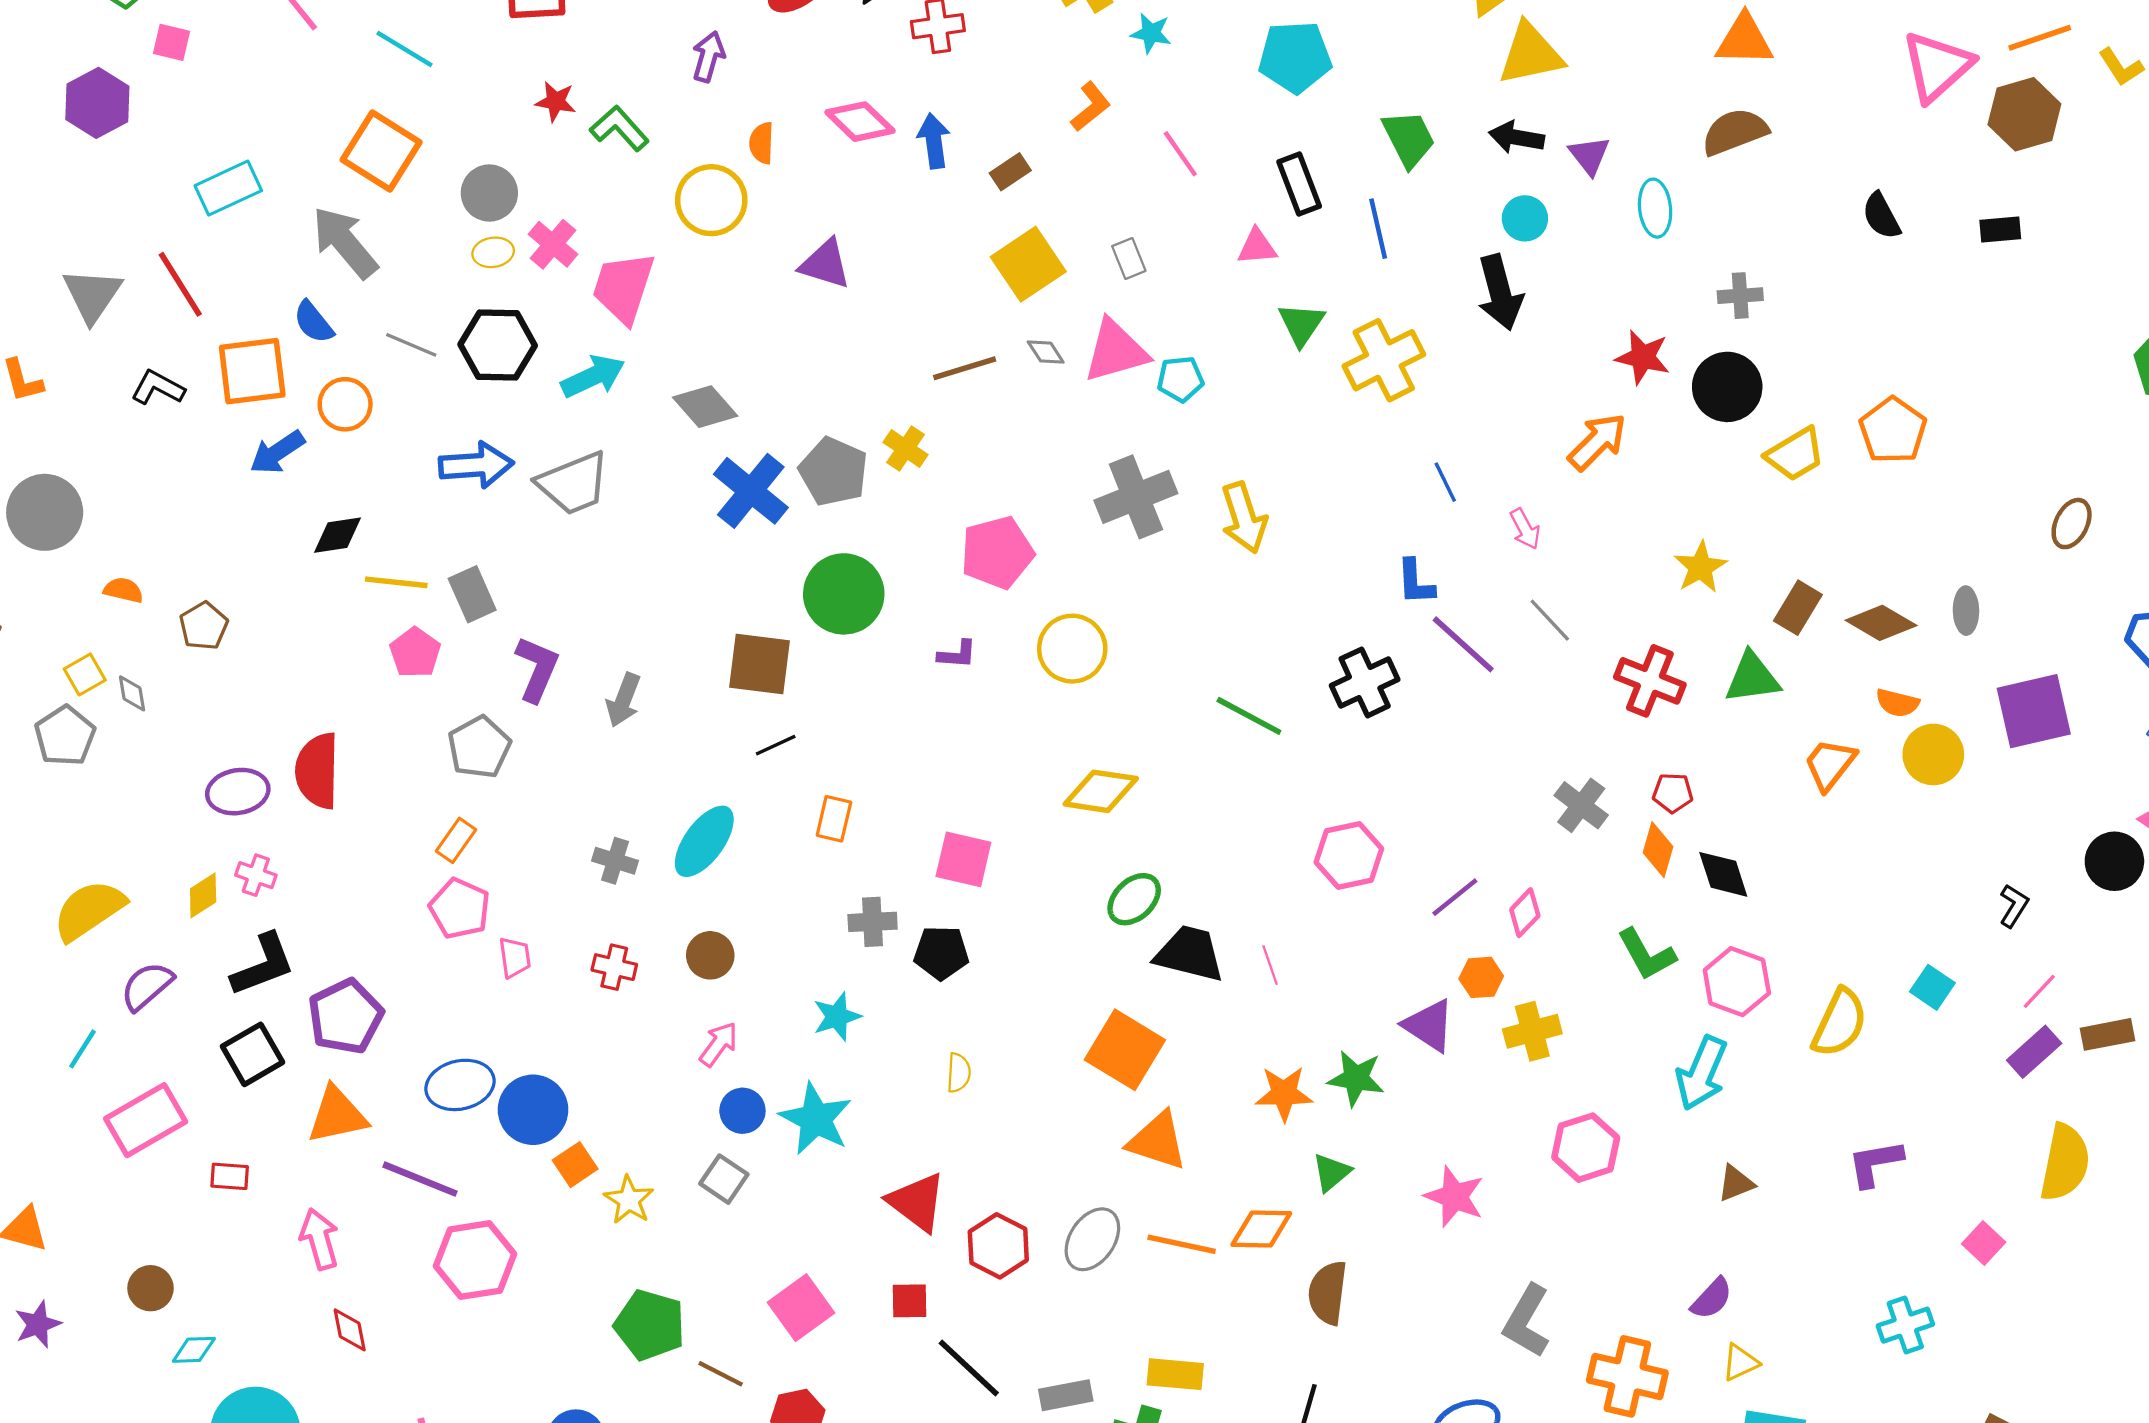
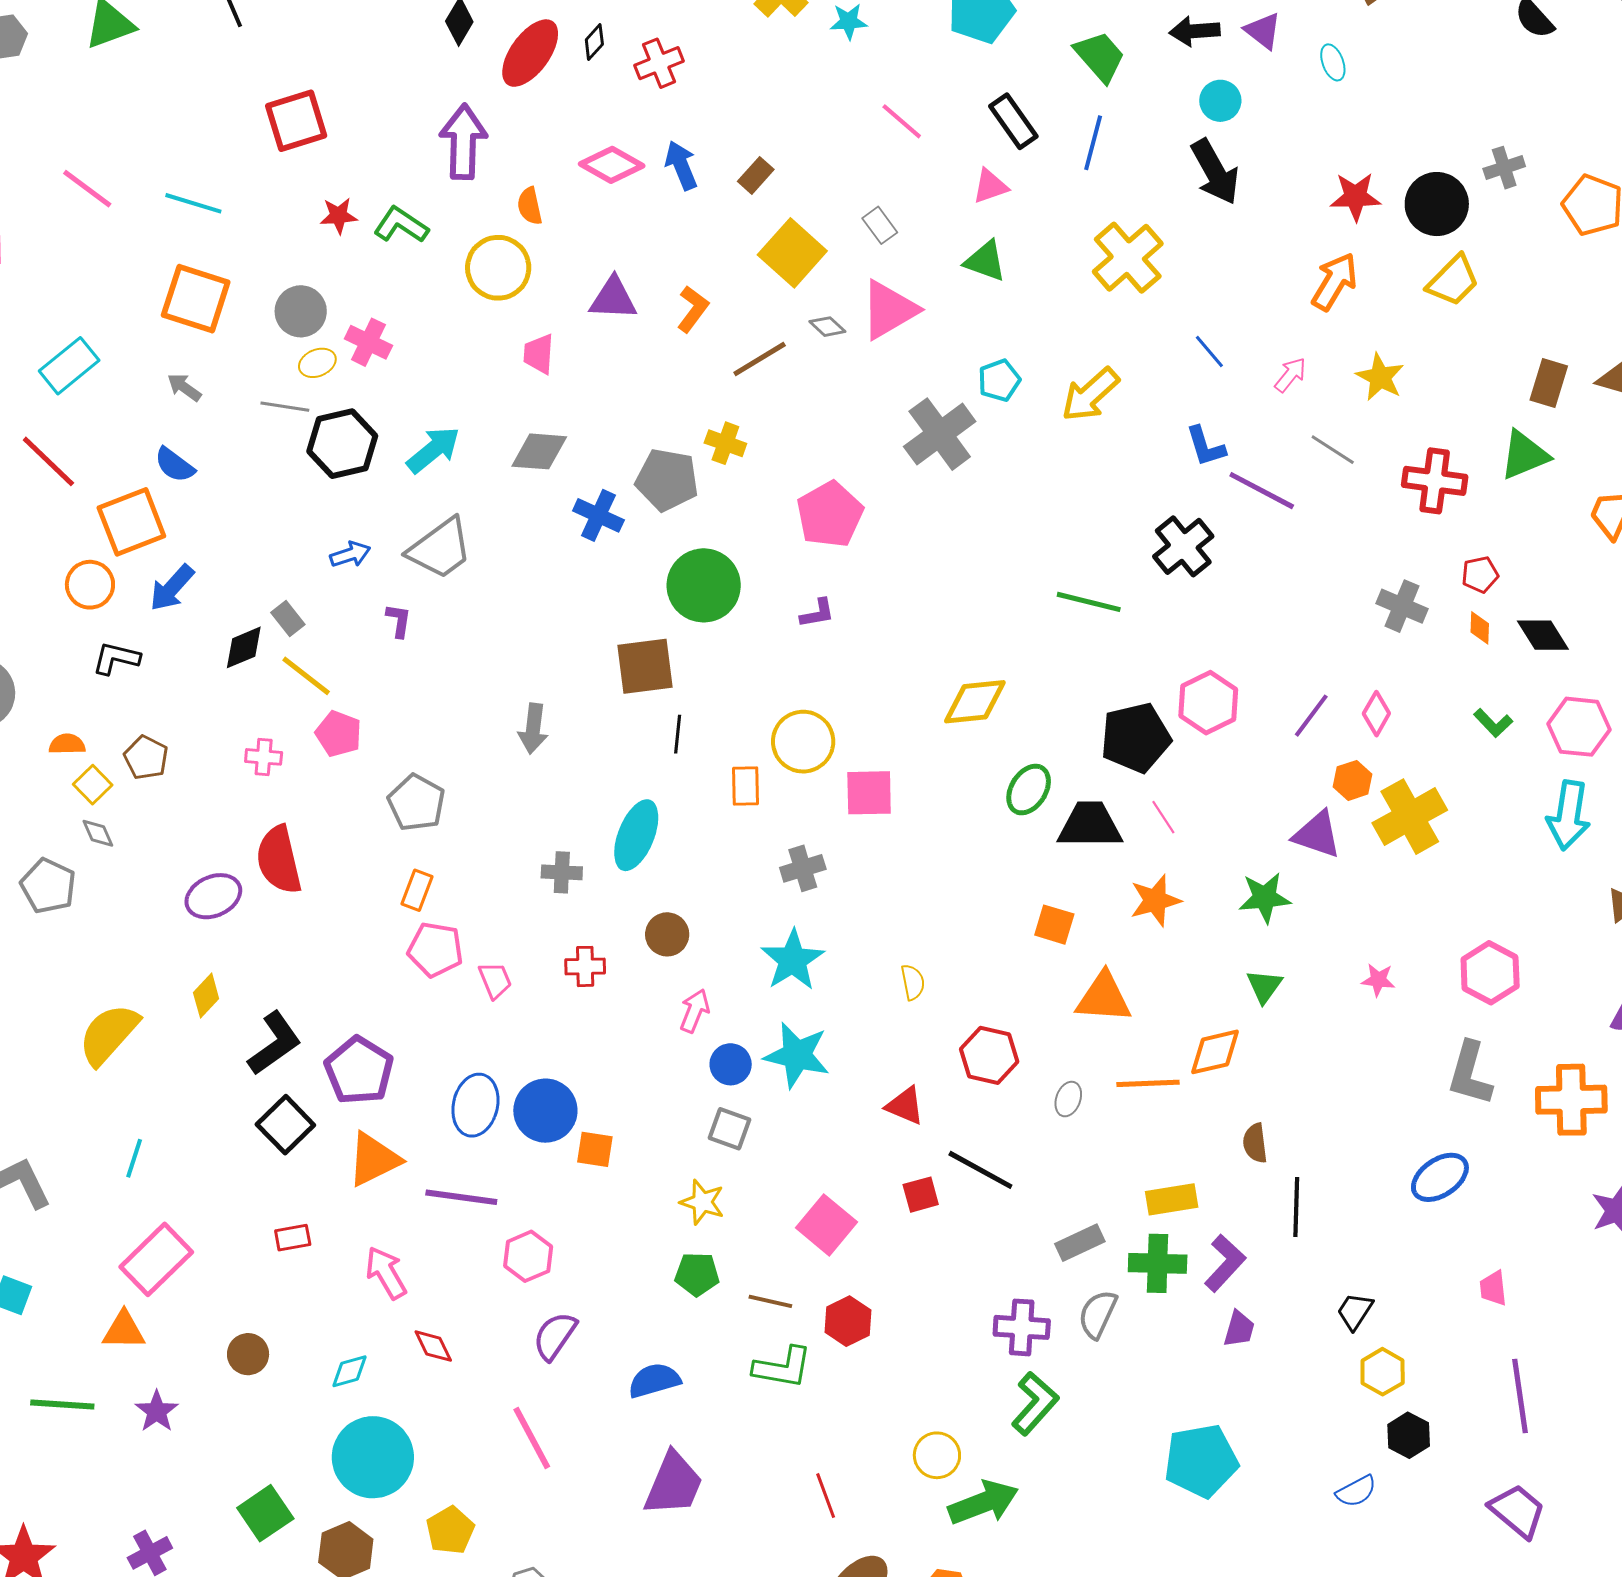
purple arrow: (708, 57) -> (463, 142), size x1.6
orange L-shape: (1091, 107) -> (693, 309), moved
cyan ellipse: (1655, 208) -> (1333, 62), size x0.7
blue line: (1378, 229) -> (1093, 143), turned 42
gray arrow: (345, 242) -> (184, 387), size x0.5
pink trapezoid: (623, 287) -> (539, 354), moved, size x0.6
gray cross: (1740, 296) -> (1504, 168), moved
green triangle: (1301, 324) -> (985, 261), moved, turned -30
gray line: (411, 345) -> (285, 407), moved
cyan pentagon: (1180, 379) -> (999, 380), moved
black L-shape: (158, 388) -> (116, 658), moved
orange circle: (345, 404) -> (90, 585), moved
gray diamond: (705, 407) -> (539, 451), turned -30
yellow trapezoid: (1795, 454) -> (1453, 281), moved
blue arrow: (476, 465) -> (350, 554), size x0.6
blue cross: (751, 491) -> (598, 515), size x0.7
yellow arrow: (1244, 518) -> (1090, 395), moved, turned 80
pink arrow: (1525, 529) -> (1290, 375), turned -99
yellow star: (1700, 567) -> (1380, 377), moved
yellow line: (396, 582) -> (306, 676), turned 46
gray rectangle: (472, 594) -> (288, 619), moved, size x0.7
yellow circle: (1072, 649) -> (803, 742), moved
purple L-shape: (537, 669) -> (399, 621), moved, size x0.6
yellow square: (85, 674) -> (93, 785), moved
black line: (776, 745) -> (678, 734), turned -45
orange diamond: (1658, 850) -> (1480, 628), size x0.7
pink cross: (256, 875) -> (264, 757), moved
black pentagon: (941, 953) -> (1136, 738), moved, size x1.4
green L-shape: (1646, 954) -> (1493, 723), size x0.7
purple semicircle: (147, 986) -> (555, 1336), moved
cyan star: (837, 1017) -> (793, 960), size x1.4
yellow cross: (1532, 1031) -> (1410, 817), size x1.4
orange square: (1125, 1050) -> (1054, 925), size x0.6
blue ellipse: (460, 1085) -> (475, 1105), turned -50
orange star: (1284, 1094) -> (1155, 900), moved
pink rectangle: (146, 1120) -> (156, 1259), moved
pink hexagon: (1586, 1148) -> (1490, 973), moved
orange square: (575, 1165) -> (595, 1149), turned -33
pink star: (1454, 1197) -> (1378, 980), size x0.6
yellow star: (629, 1200) -> (702, 1202), moved
red triangle: (917, 1202) -> (905, 1106), size x0.7
gray ellipse: (1092, 1239) -> (1068, 1099), size x0.6
red hexagon: (998, 1246) -> (989, 1055), moved
pink hexagon: (475, 1260) -> (528, 1256), size x0.7
brown semicircle: (1328, 1293) -> (1255, 1143), moved, size x0.7
green pentagon: (650, 1325) -> (697, 1274), size x0.7
cyan diamond: (194, 1350) -> (349, 1371), moved
black line: (969, 1368) -> (980, 1170), moved

